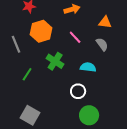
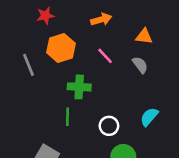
green cross: (55, 61) -> (79, 87), turned -30
cyan semicircle: (88, 67) -> (149, 117), moved, turned -56
green line: (27, 74) -> (67, 117), moved, turned -32

